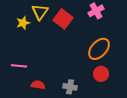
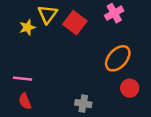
red circle: (101, 74) -> (130, 88), moved
red semicircle: (38, 85) -> (25, 101), moved, turned -120

